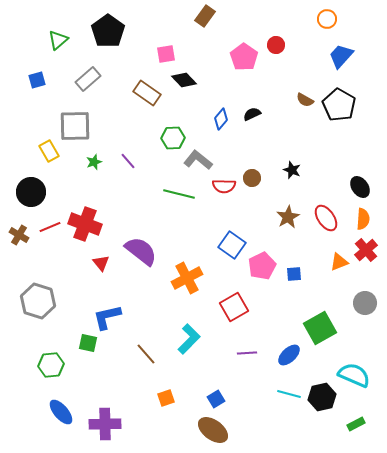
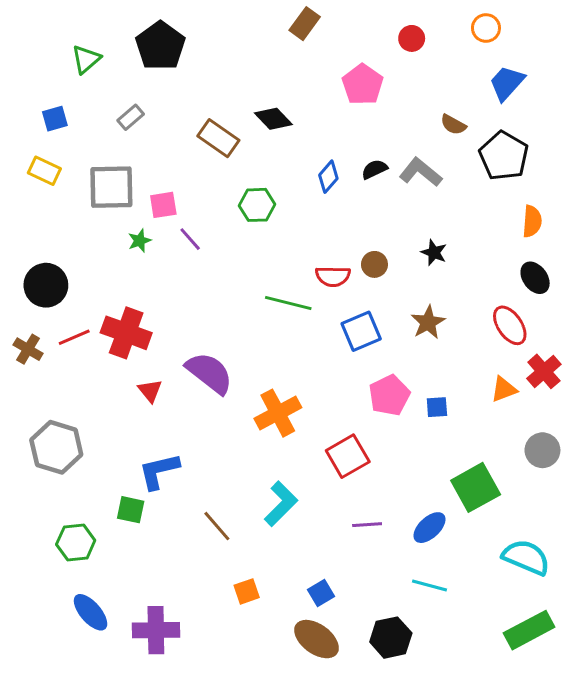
red circle: (276, 45) -> (412, 38), moved
pink square: (166, 54) -> (163, 205), moved
gray rectangle: (88, 79) -> (131, 117), size x0.7
brown semicircle: (305, 100) -> (453, 125), moved
yellow rectangle: (49, 151) -> (44, 171), moved, turned -35
gray L-shape: (198, 160) -> (421, 172), moved
green line: (179, 194) -> (288, 303), moved
red ellipse: (326, 218) -> (510, 325), moved
orange semicircle: (363, 219) -> (532, 221), moved
blue square: (232, 245) -> (361, 331), moved, turned 32
black hexagon: (322, 397) -> (391, 638), moved
green rectangle: (356, 424) -> (529, 630), size x1.8

